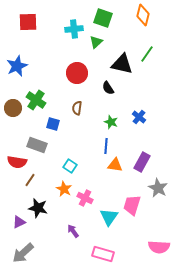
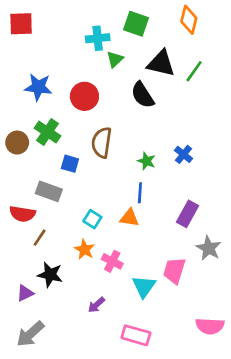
red square: (28, 22) -> (21, 24), moved
green triangle: (96, 42) -> (115, 59), moved
black triangle: (122, 64) -> (161, 63), moved
blue star: (17, 66) -> (38, 87), moved, turned 30
red circle: (77, 73) -> (84, 96), moved
black semicircle: (108, 88) -> (143, 95), moved, size x1.5
brown semicircle: (77, 108) -> (102, 143), size x1.6
orange triangle: (115, 165) -> (129, 218), moved
purple arrow: (73, 231) -> (96, 305), turned -96

